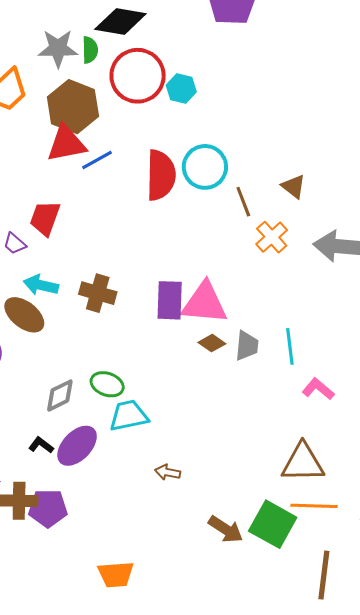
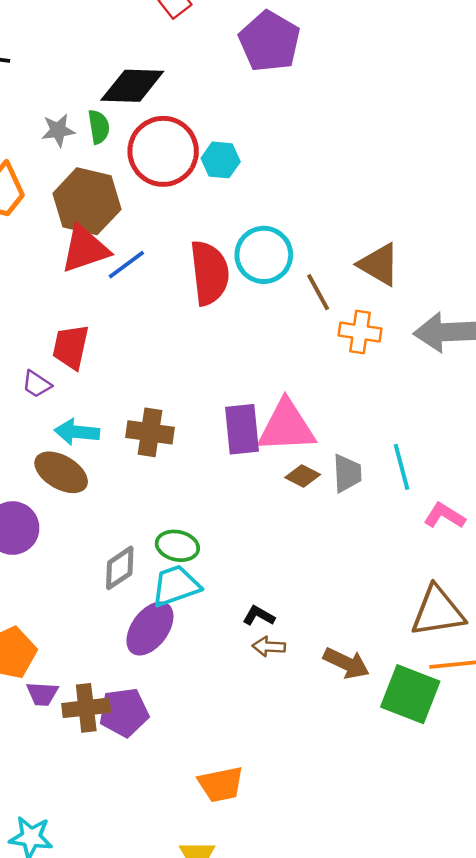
gray star: (58, 48) -> (58, 130), size x0.7
brown triangle: (294, 186) -> (379, 264), size x1.4
orange cross: (272, 237) -> (360, 332), turned -32
cyan trapezoid: (129, 416) -> (176, 586), moved
black L-shape: (41, 445) -> (259, 616), moved
brown arrow: (226, 529) -> (346, 663), moved

